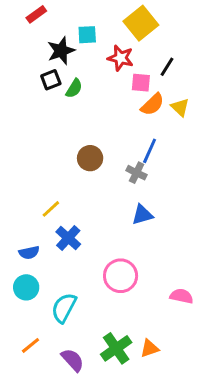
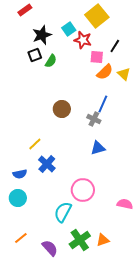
cyan square: (87, 35) -> (69, 29), moved, turned -32
cyan semicircle: (64, 308) -> (63, 212), moved

